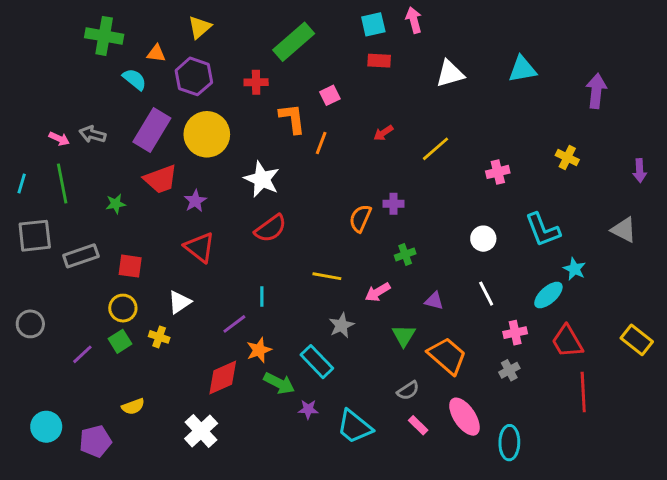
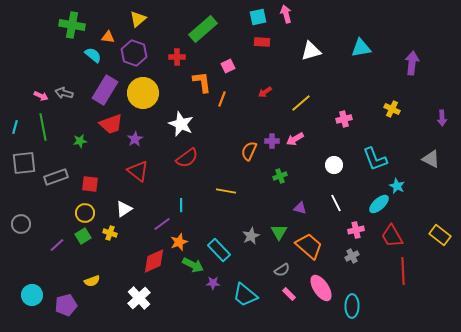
pink arrow: (378, 292) -> (295, 139), moved
gray star: (341, 325) -> (251, 236), moved

